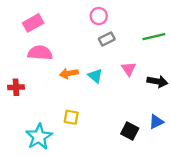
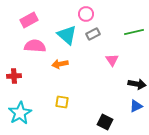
cyan triangle: (95, 76) -> (67, 35), moved, size x1.5
black arrow: (157, 82) -> (137, 84), moved
black square: (130, 131) -> (105, 122), moved
cyan star: (39, 137) -> (20, 113), moved

